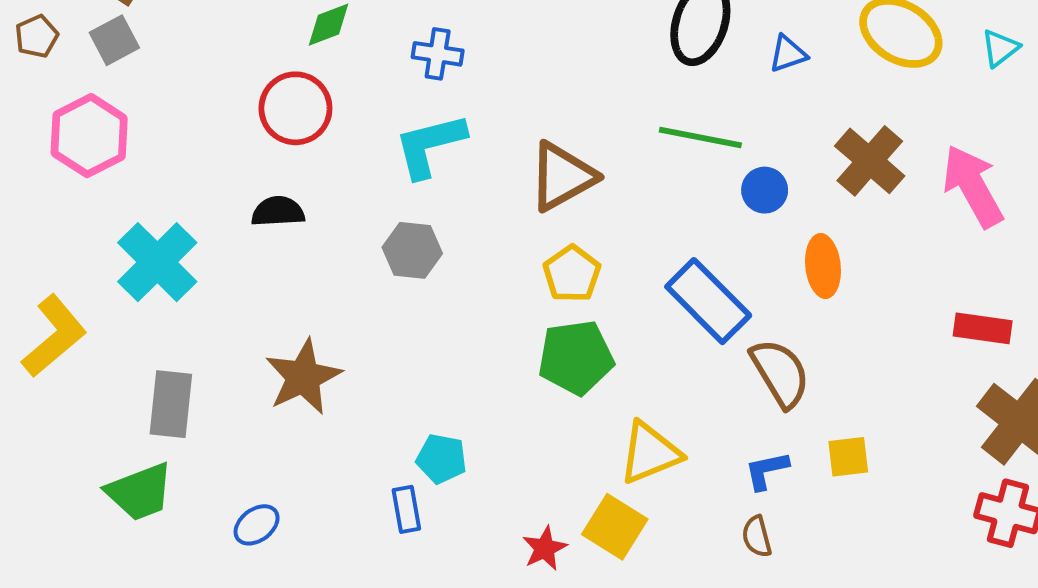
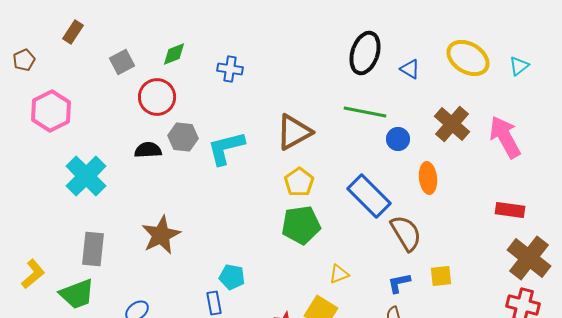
gray square: (114, 40) -> (122, 62), moved
blue triangle: (788, 54) -> (410, 69), turned 50
cyan L-shape: (430, 145) -> (226, 148), moved
gray hexagon: (412, 250) -> (183, 137), moved
yellow L-shape: (54, 336) -> (33, 274), moved, size x0.7
yellow triangle: (650, 453) -> (339, 274), size x0.6

